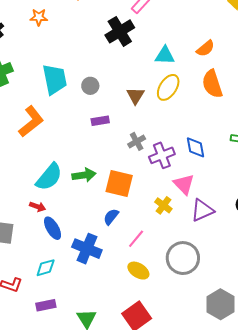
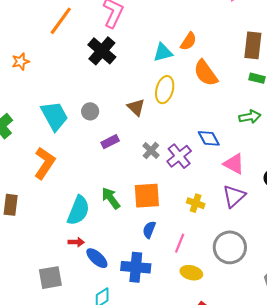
cyan triangle: (165, 55) -> (163, 52), moved
green arrow: (84, 175) -> (111, 198), turned -100
pink triangle: (184, 184) -> (234, 164), moved

